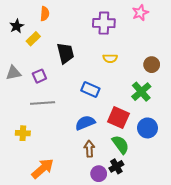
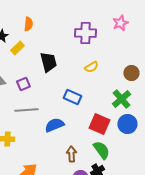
yellow semicircle: (110, 58) -> (91, 67), turned -32
blue semicircle: (85, 123) -> (54, 125), moved
blue circle: (148, 128) -> (127, 124), moved

